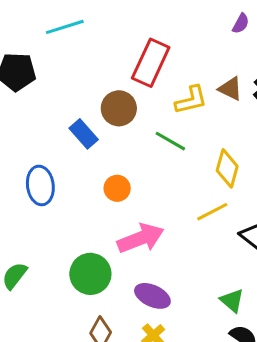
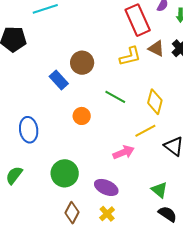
red rectangle: (151, 63) -> (138, 20), moved, turned -48
green line: (170, 141) -> (115, 97), moved
blue ellipse: (40, 185) -> (29, 130), moved
pink arrow: (141, 238) -> (124, 152), moved, size x0.7

